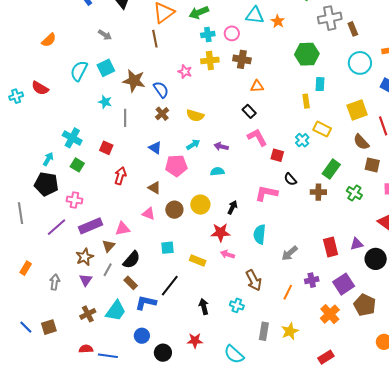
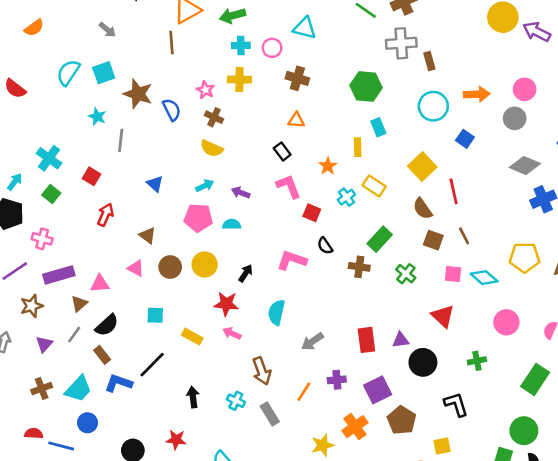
orange star: (278, 21) -> (328, 166), moved
brown cross: (242, 59) -> (297, 78), moved
cyan rectangle: (320, 84) -> (378, 127), turned -32
yellow square: (357, 110) -> (422, 167), turned -30
brown cross: (162, 114) -> (214, 117), moved, turned -32
pink pentagon: (176, 166) -> (198, 218), moved
brown star: (85, 257) -> (32, 306), moved
gray rectangle: (264, 331) -> (270, 414), moved, turned -48
yellow star: (290, 331) -> (323, 445), moved
blue circle: (142, 336) -> (88, 423), moved

